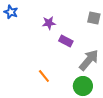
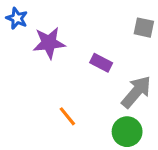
purple star: (49, 23) -> (49, 43), moved, size x1.5

